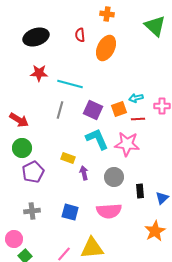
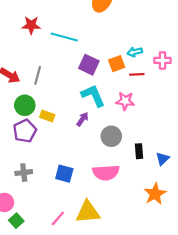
gray line: (60, 110) -> (38, 75), moved
pink star: (127, 144) -> (125, 101), size x0.7
green circle: (22, 148) -> (25, 105), moved
yellow rectangle: (68, 158) -> (47, 116), moved
purple arrow: (84, 173) -> (82, 119), moved, turned 48

